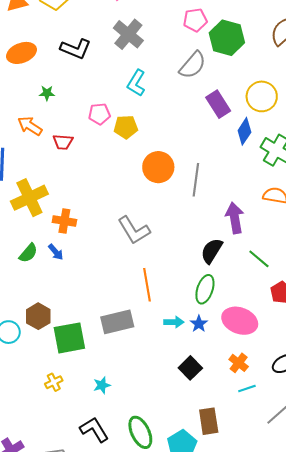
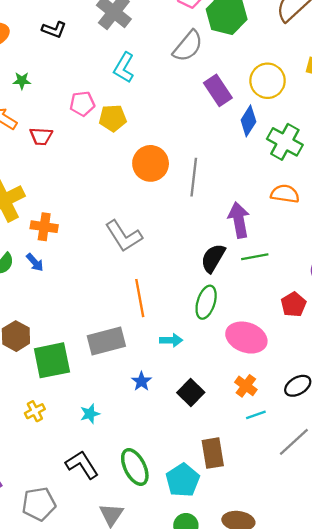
black L-shape: (76, 49) -> (54, 30), size x0.7
green line: (259, 259) -> (255, 257), moved, turned -50
blue star: (199, 324) -> (141, 381), moved

